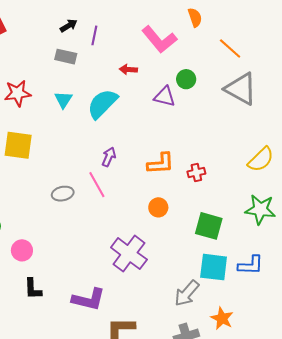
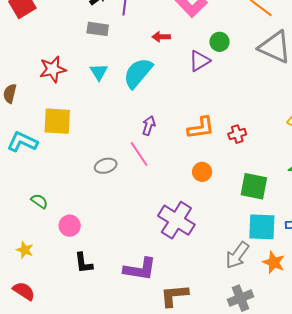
purple triangle: (165, 97) -> (199, 61), turned -40
orange star: (222, 318) -> (274, 262), moved

